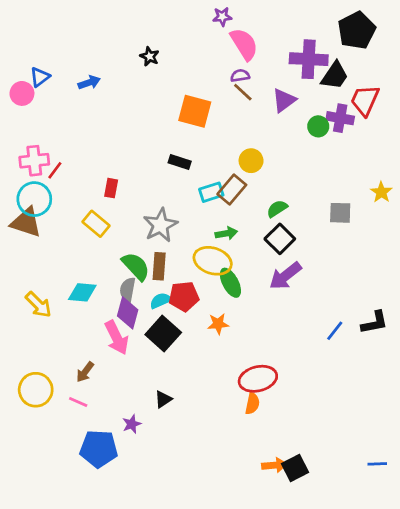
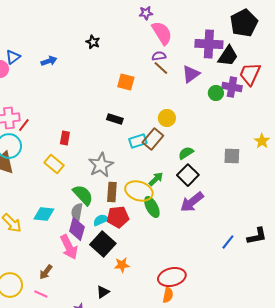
orange square: (195, 111) -> (126, 82), size x0.7
green arrow: (226, 233) -> (156, 179), moved, turned -35
brown rectangle: (159, 266) -> (112, 192), moved
orange star: (218, 324) -> (122, 265), moved

